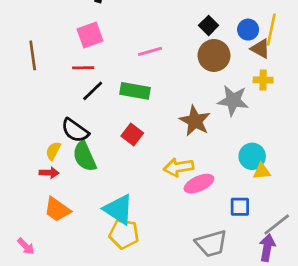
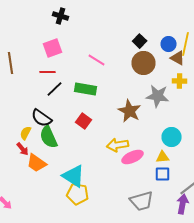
pink line: (150, 51) -> (96, 60), turned 48
yellow triangle: (262, 171) -> (162, 157), moved
red arrow: (49, 173) -> (22, 149), turned 48
orange trapezoid: (57, 209) -> (36, 163), moved

